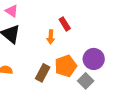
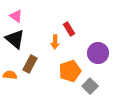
purple circle: (94, 59) -> (98, 53), moved
brown rectangle: (43, 73) -> (30, 64), moved

